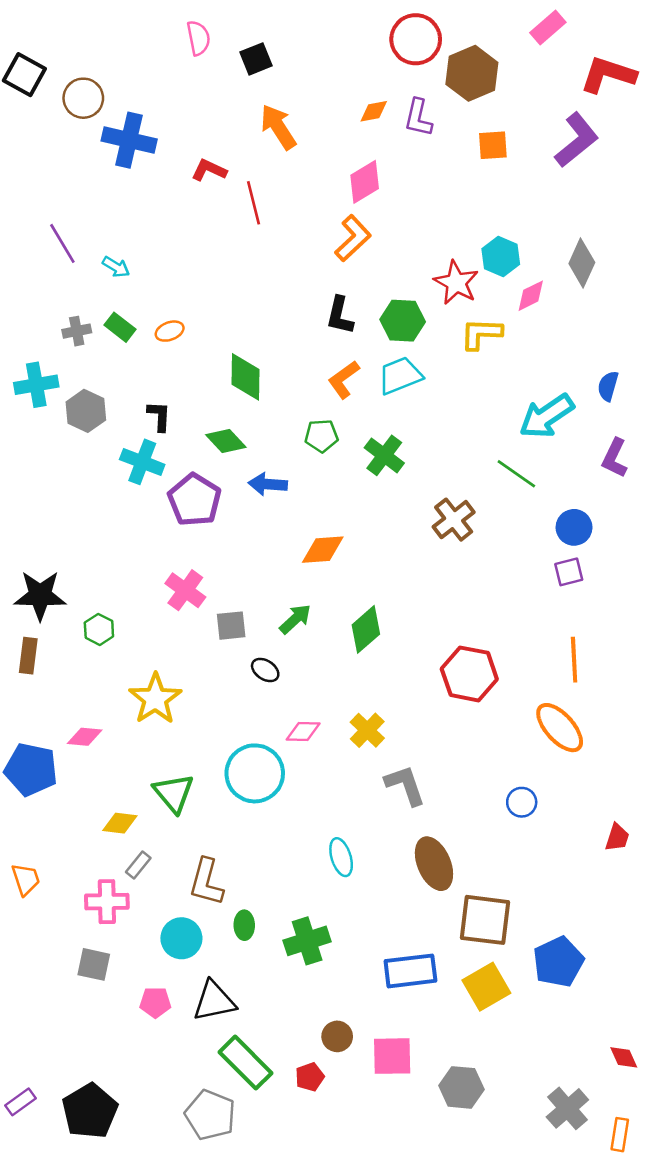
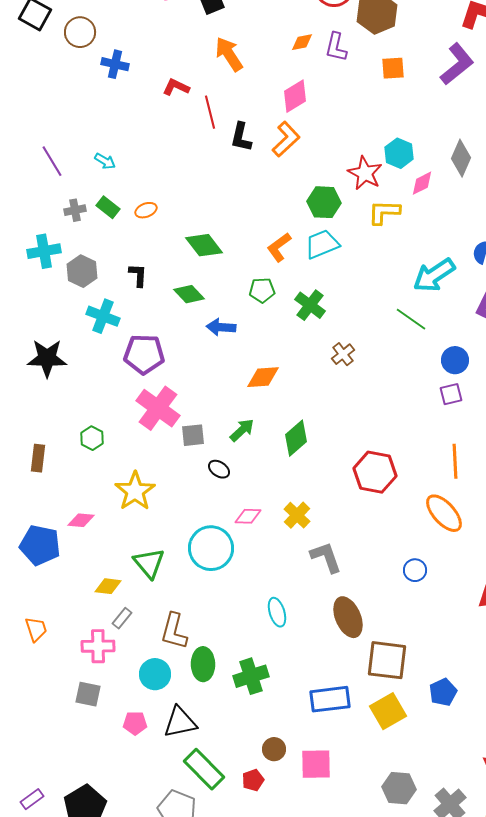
blue cross: (129, 140) -> (115, 64), size x0.7
purple line: (62, 243) -> (52, 161), moved
black L-shape: (340, 315) -> (241, 137), moved
green diamond: (246, 377) -> (204, 245), turned -39
cyan cross: (142, 462) -> (103, 316), moved
purple pentagon: (195, 500) -> (144, 354), moved, turned -30
brown cross: (454, 520) -> (343, 354), moved, size x0.7
pink cross: (185, 590) -> (158, 408), size x1.4
black star: (40, 595) -> (47, 358), moved
green ellipse: (244, 925) -> (203, 664), size x1.5
blue pentagon: (558, 962) -> (443, 692), size x0.7
gray hexagon: (461, 1087) -> (399, 788), moved

